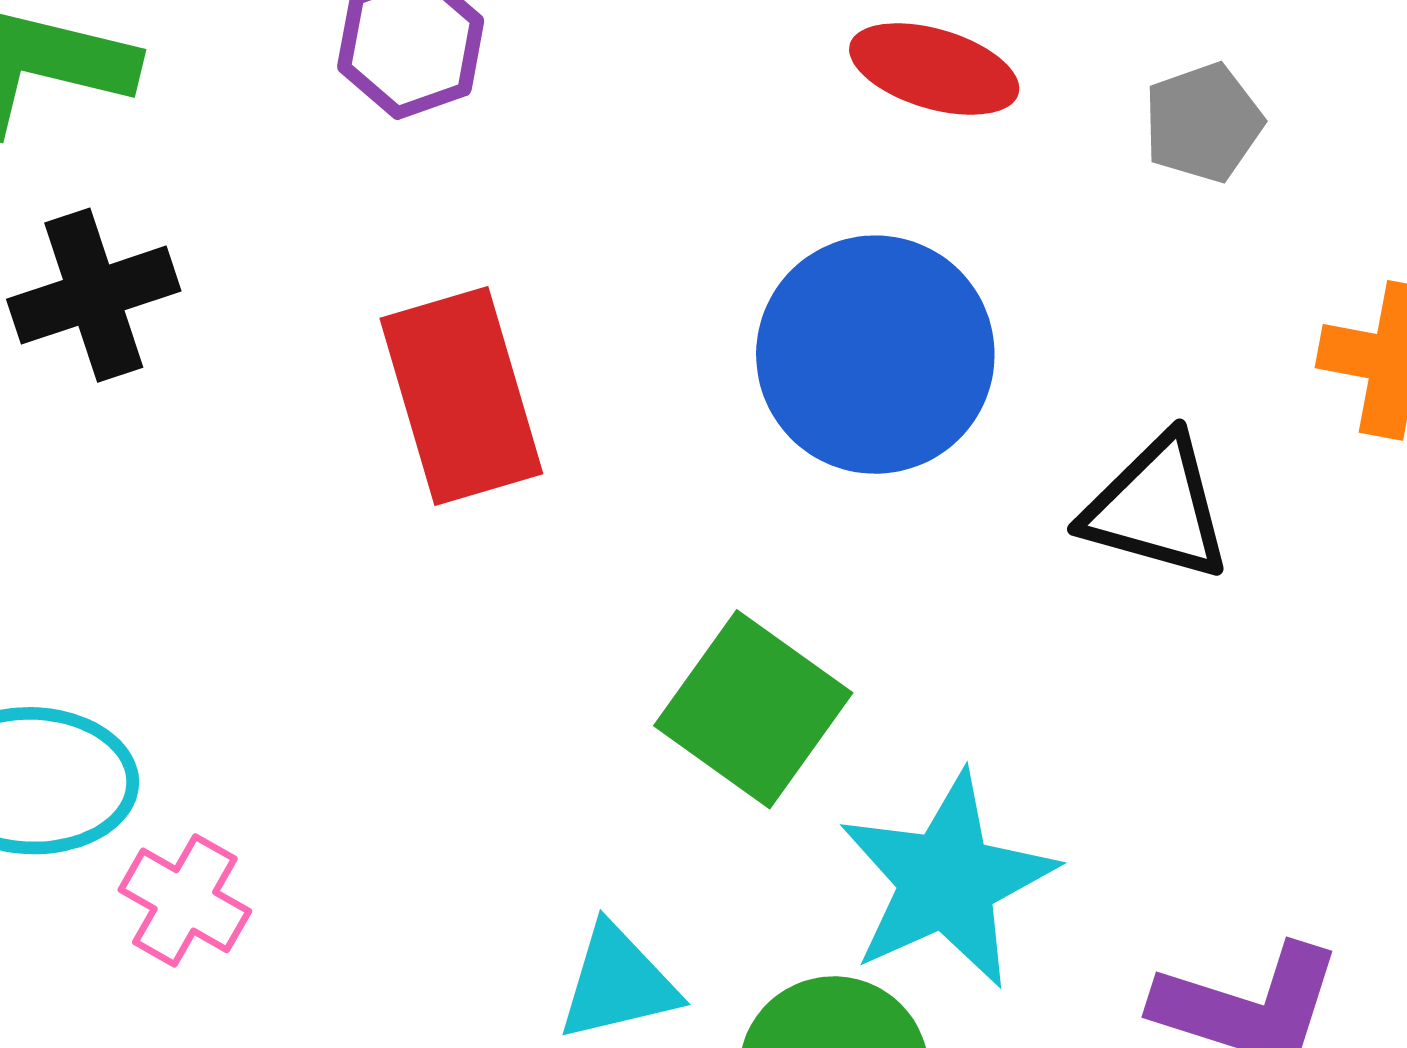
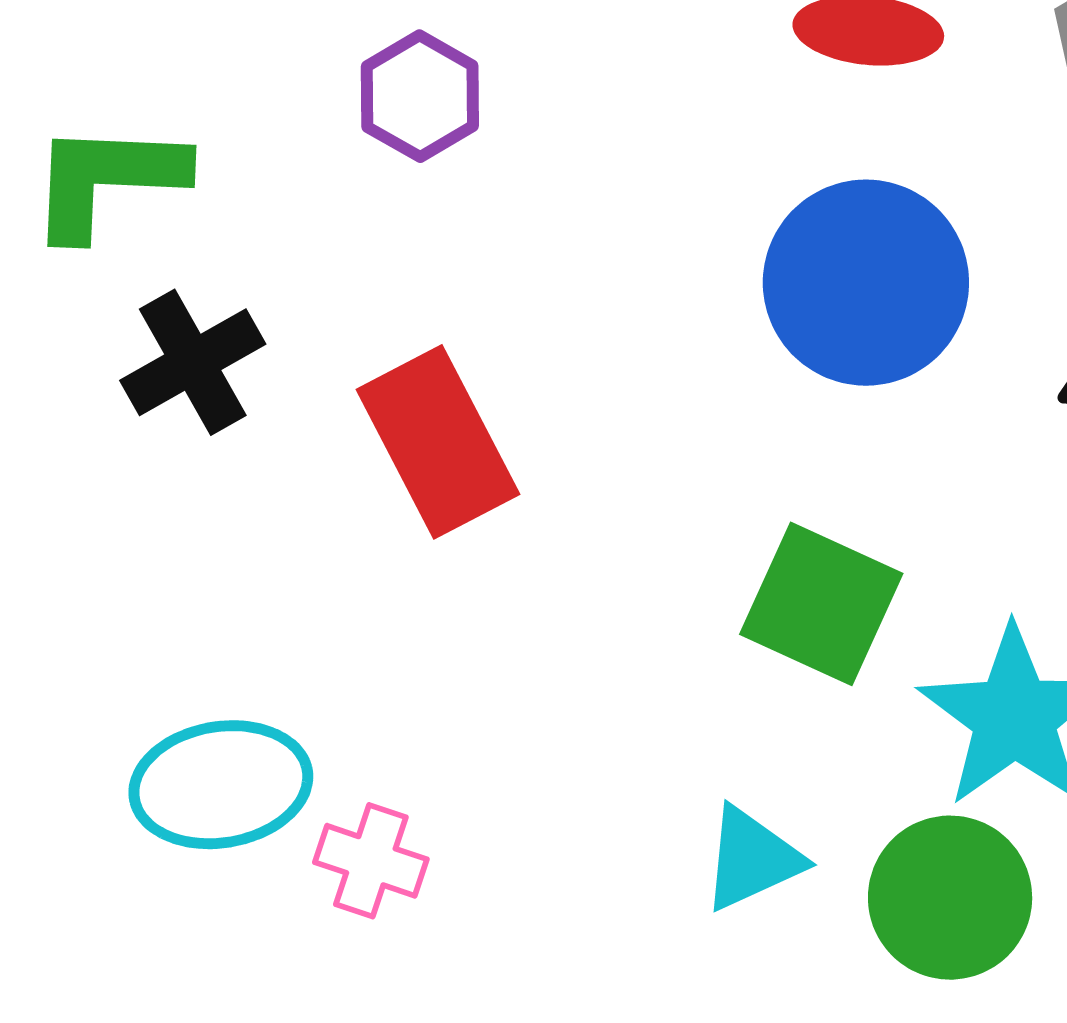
red rectangle: (461, 396) -> (438, 442), moved

